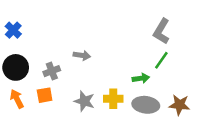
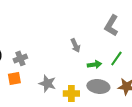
gray arrow: (82, 55) -> (75, 45), moved, turned 56
green line: (161, 60) -> (116, 58), moved
yellow cross: (113, 99) -> (71, 93), moved

